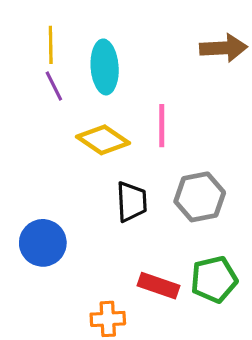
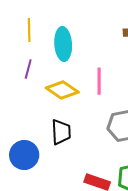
purple line: (54, 86) -> (28, 69), moved, turned 42
black trapezoid: (132, 202) -> (61, 132), moved

